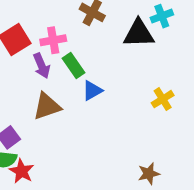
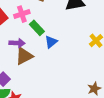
purple arrow: (42, 66) -> (17, 43), moved, turned -56

